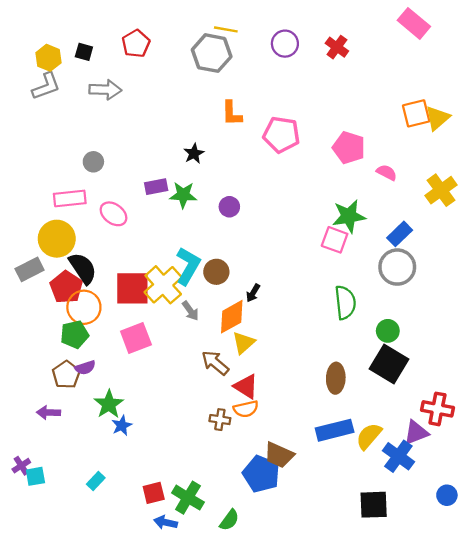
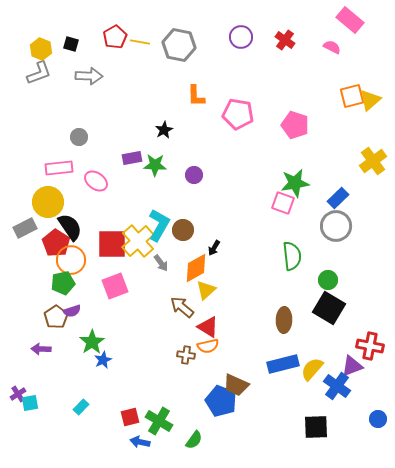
yellow line: (226, 29) -> (140, 42), moved
pink semicircle: (387, 172) -> (332, 47), moved

